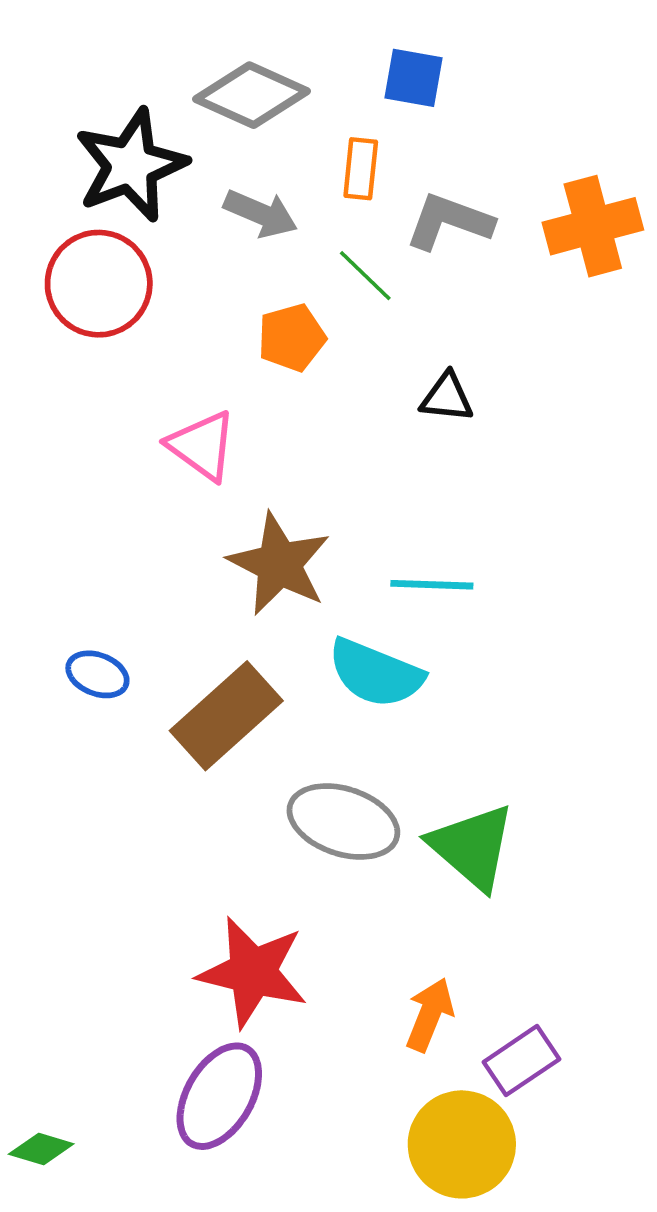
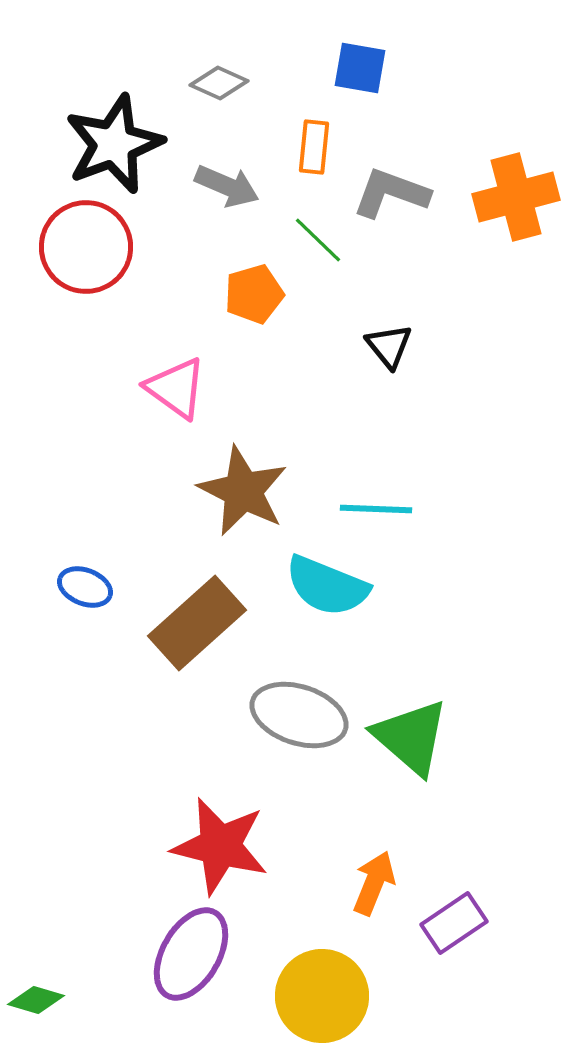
gray diamond: (251, 95) -> (219, 83), size x0.6
black triangle: (447, 397) -> (389, 346), turned 45
yellow circle: (462, 1144) -> (322, 996), moved

